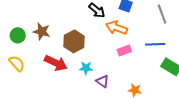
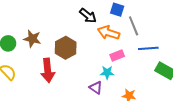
gray line: (162, 14) -> (134, 26), moved
red arrow: (56, 63) -> (48, 70), turned 60
cyan star: (86, 68) -> (107, 73), moved

